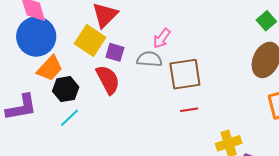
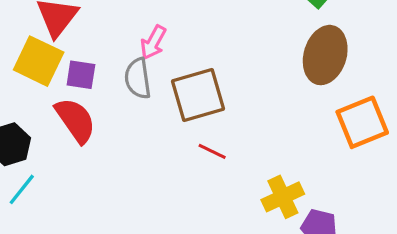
gray semicircle: (149, 59) -> (138, 78), turned -95
red line: (189, 110) -> (212, 151), turned 42

